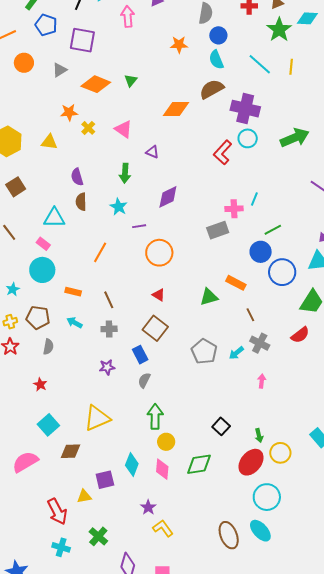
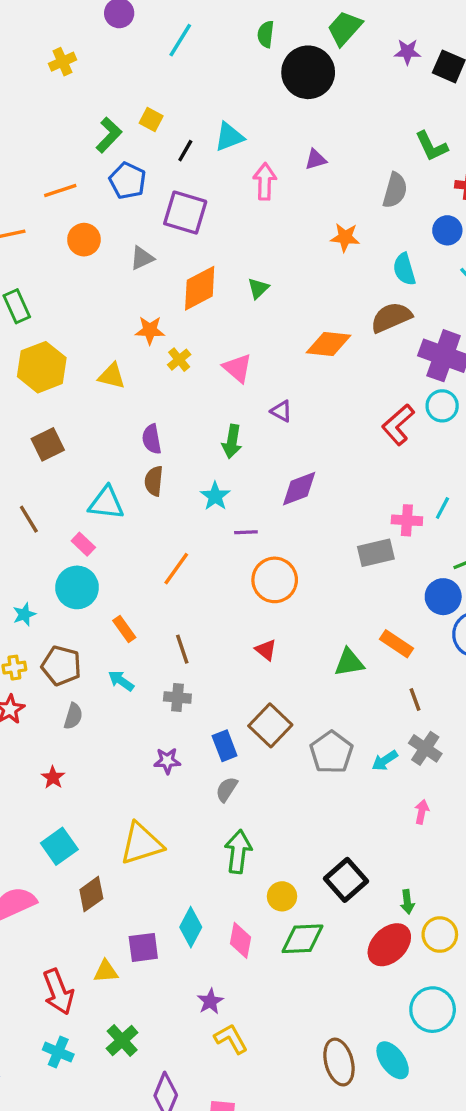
blue circle: (218, 35) -> (447, 230), moved
orange diamond: (96, 84) -> (200, 288), turned -56
orange rectangle: (73, 292) -> (124, 629), turned 35
brown square: (155, 328) -> (270, 725), moved
black square: (221, 426) -> (346, 880), size x1.4
yellow circle: (166, 442) -> (282, 896), moved
brown diamond: (71, 451) -> (91, 894), turned -40
cyan circle: (267, 497) -> (433, 1010), moved

